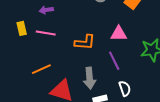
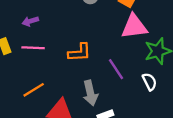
pink triangle: (119, 34) -> (134, 27), moved, size x1.4
white semicircle: (125, 88) -> (150, 82), moved

